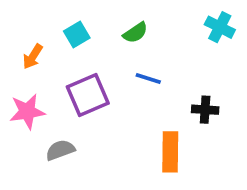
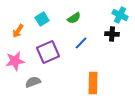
blue line: (148, 78) -> (81, 43), turned -64
black cross: (205, 110) -> (112, 34), moved

